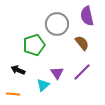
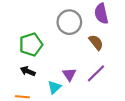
green pentagon: (34, 45) -> (31, 45), moved

